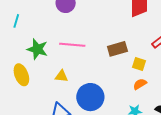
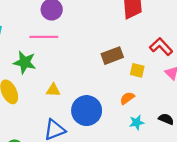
pink line: (72, 45) -> (44, 37), moved
orange semicircle: (140, 84) -> (127, 98), moved

